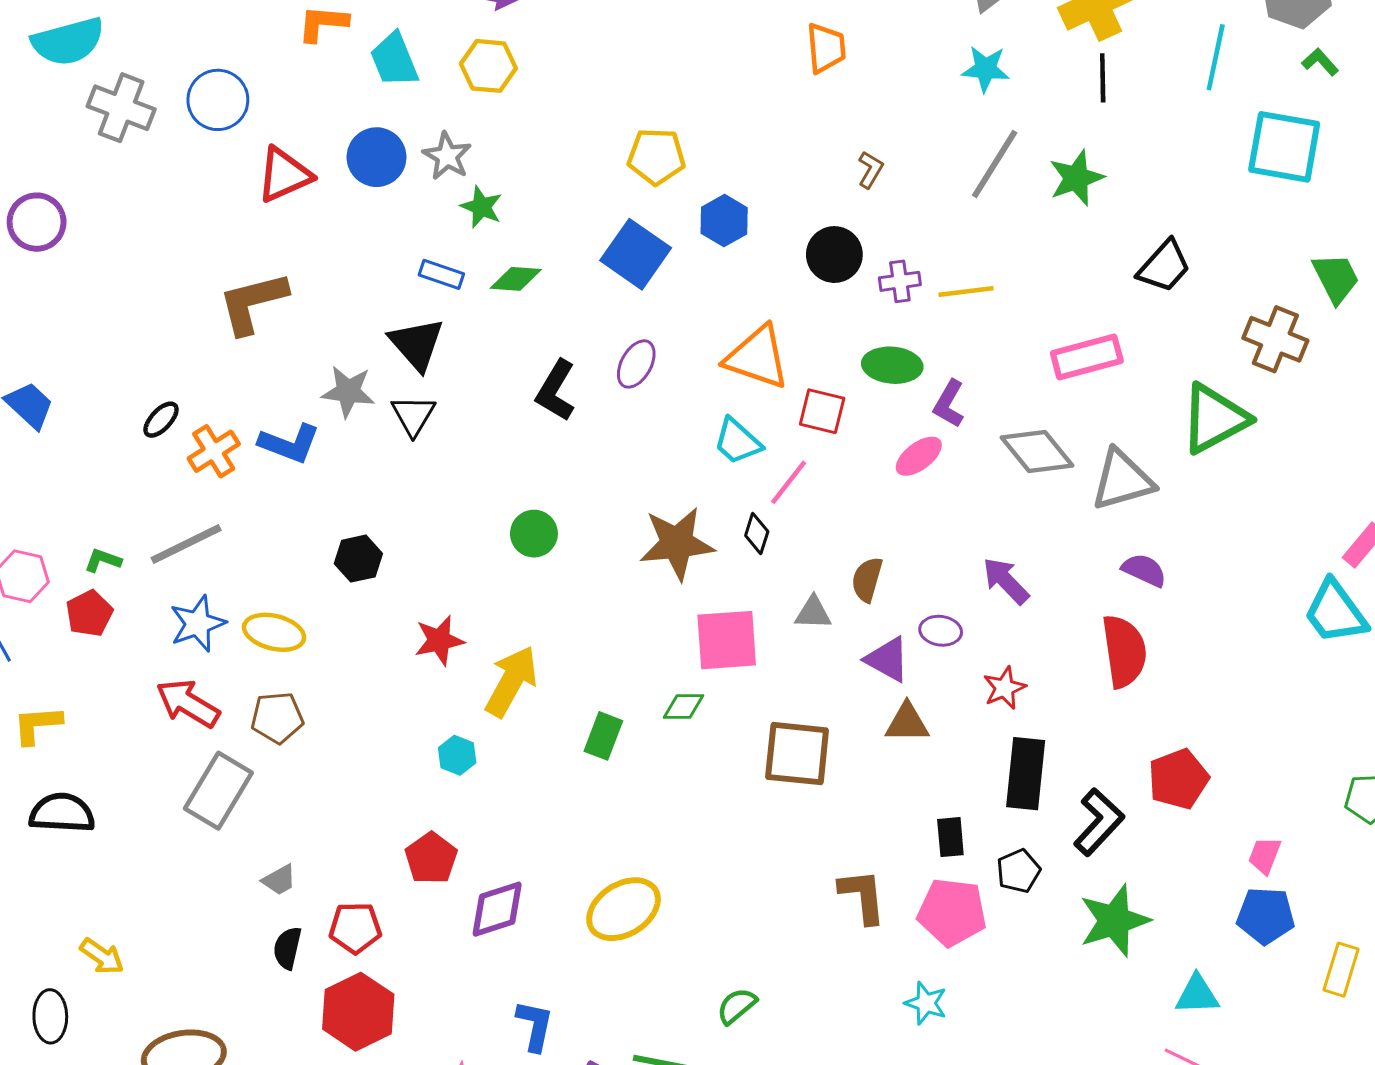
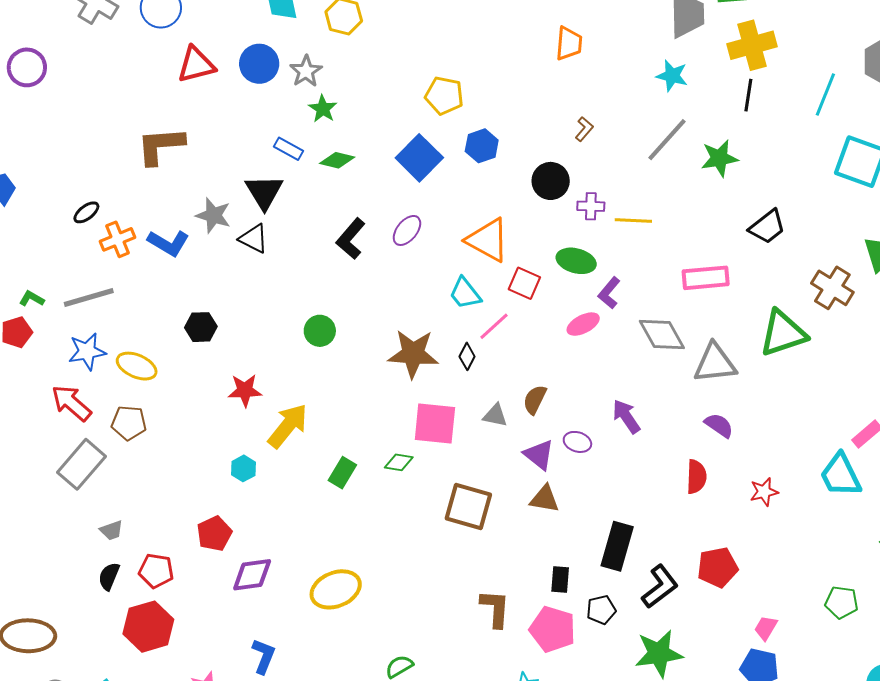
black triangle: (413, 415) -> (254, 239), turned -44
red semicircle: (1124, 651) -> (696, 477), size x0.7
red star: (1004, 688) -> (764, 492), moved

